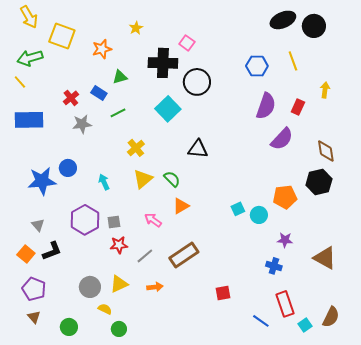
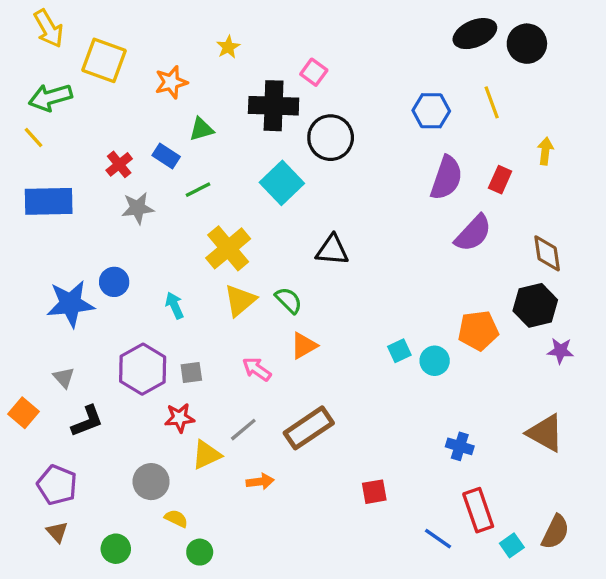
yellow cross: (136, 148) -> (228, 248), size x1.5
purple star: (285, 240) -> (560, 351), moved
red star: (119, 245) -> (180, 418), moved
orange square: (26, 254) -> (23, 413), moved
yellow triangle: (119, 284) -> (206, 455), moved

